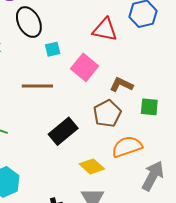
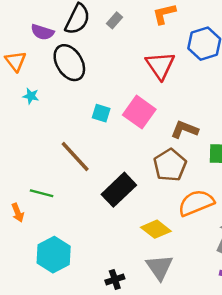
red triangle: (105, 30) -> (160, 65), turned 48
cyan square: (53, 49) -> (101, 113), moved, turned 35
brown line: (37, 86) -> (75, 157), moved, turned 52

